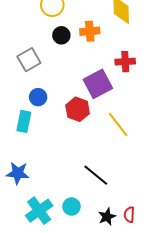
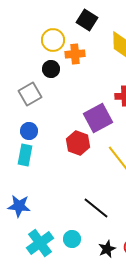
orange cross: (90, 31) -> (75, 54), moved
black circle: (61, 35) -> (51, 69), moved
blue circle: (38, 97) -> (29, 131), moved

